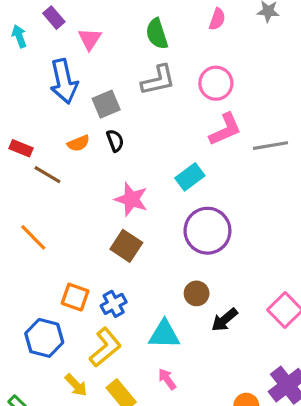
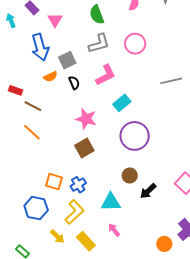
pink L-shape: (225, 129) -> (106, 75), moved
orange semicircle: (78, 143) -> (51, 77), moved
orange line: (33, 237) -> (32, 132), moved
brown square: (126, 246) -> (84, 148), turned 30

